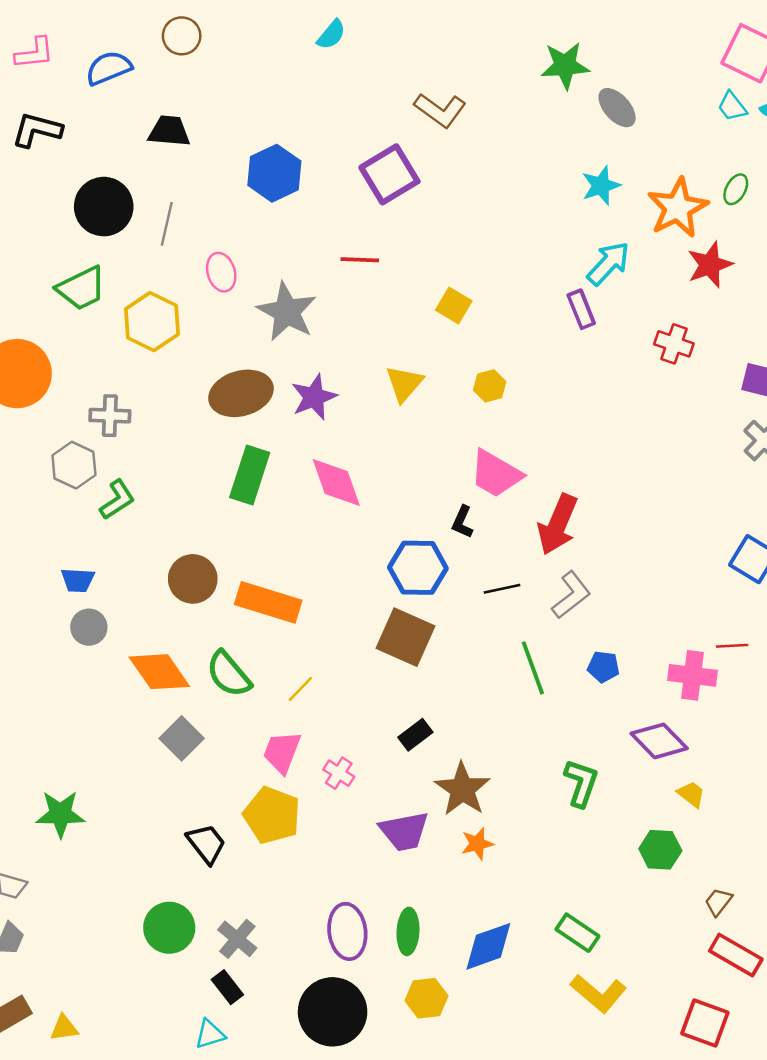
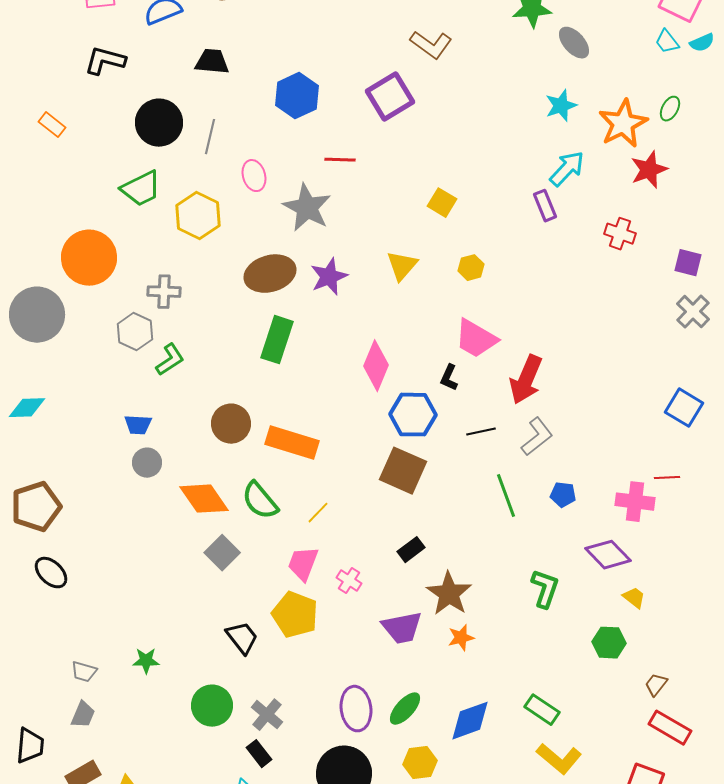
red line: (360, 260) -> (340, 160), moved
pink diamond: (336, 482) -> (376, 366), moved, turned 42
green star: (60, 814) -> (146, 661), moved, size x0.7
green ellipse: (408, 931) -> (405, 709), turned 39

